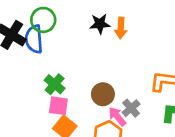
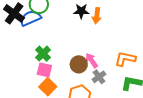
blue semicircle: (34, 39) -> (31, 18), turned 65
pink arrow: (117, 116) -> (92, 60), moved

